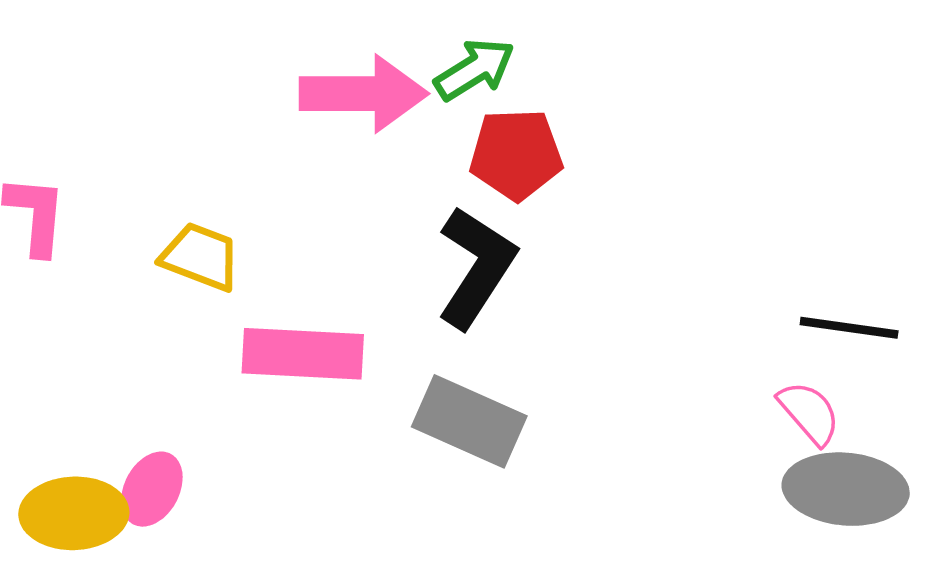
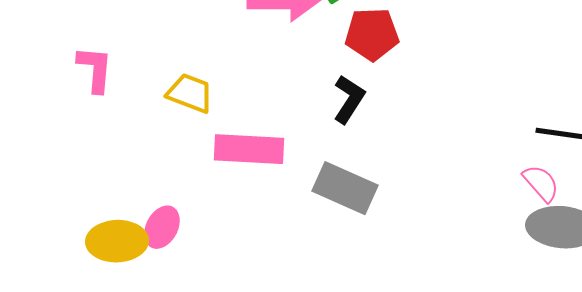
black L-shape: (476, 267) -> (349, 99), size x0.7

